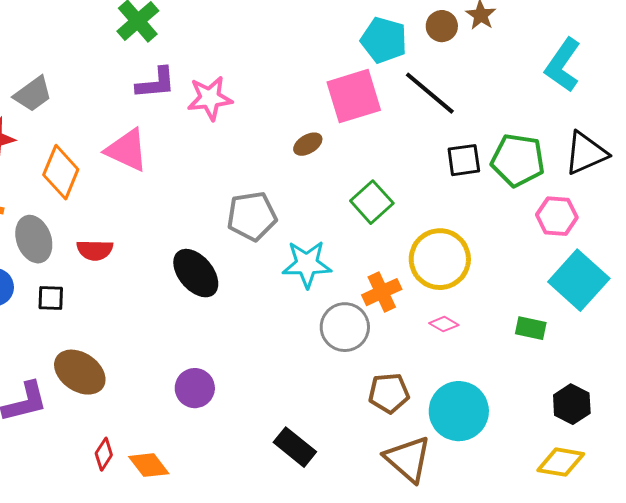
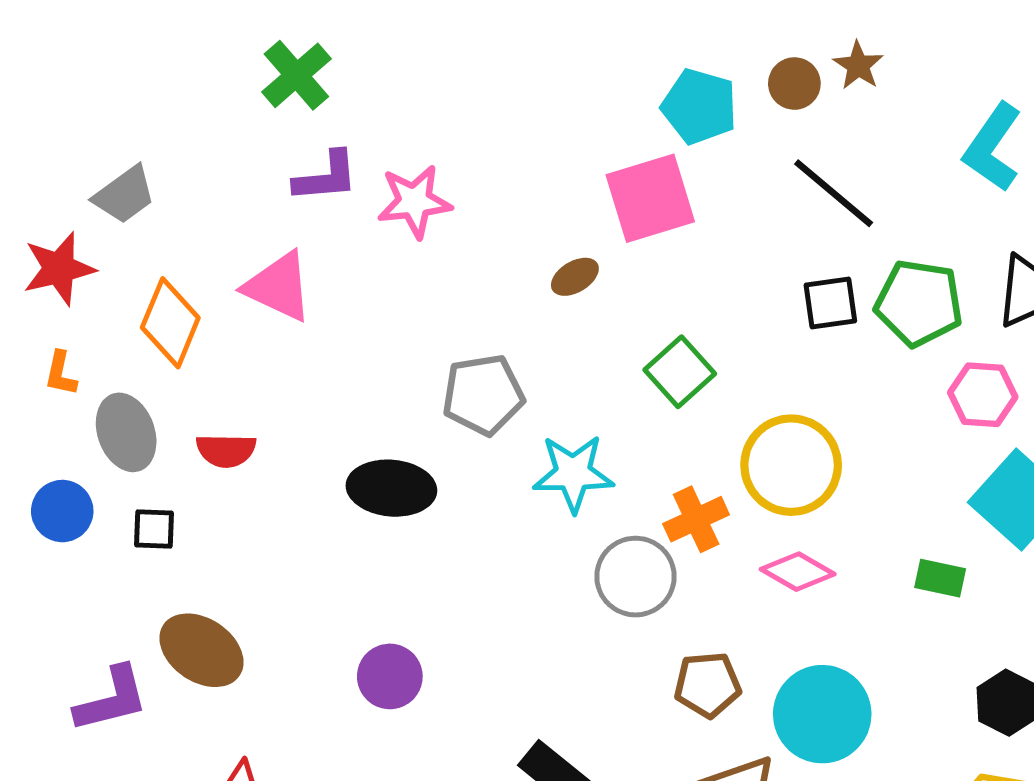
black line: (430, 93) -> (834, 193), moved
black ellipse: (196, 273) -> (391, 488), turned -45
pink diamond: (444, 324) -> (798, 572), size x1.5

